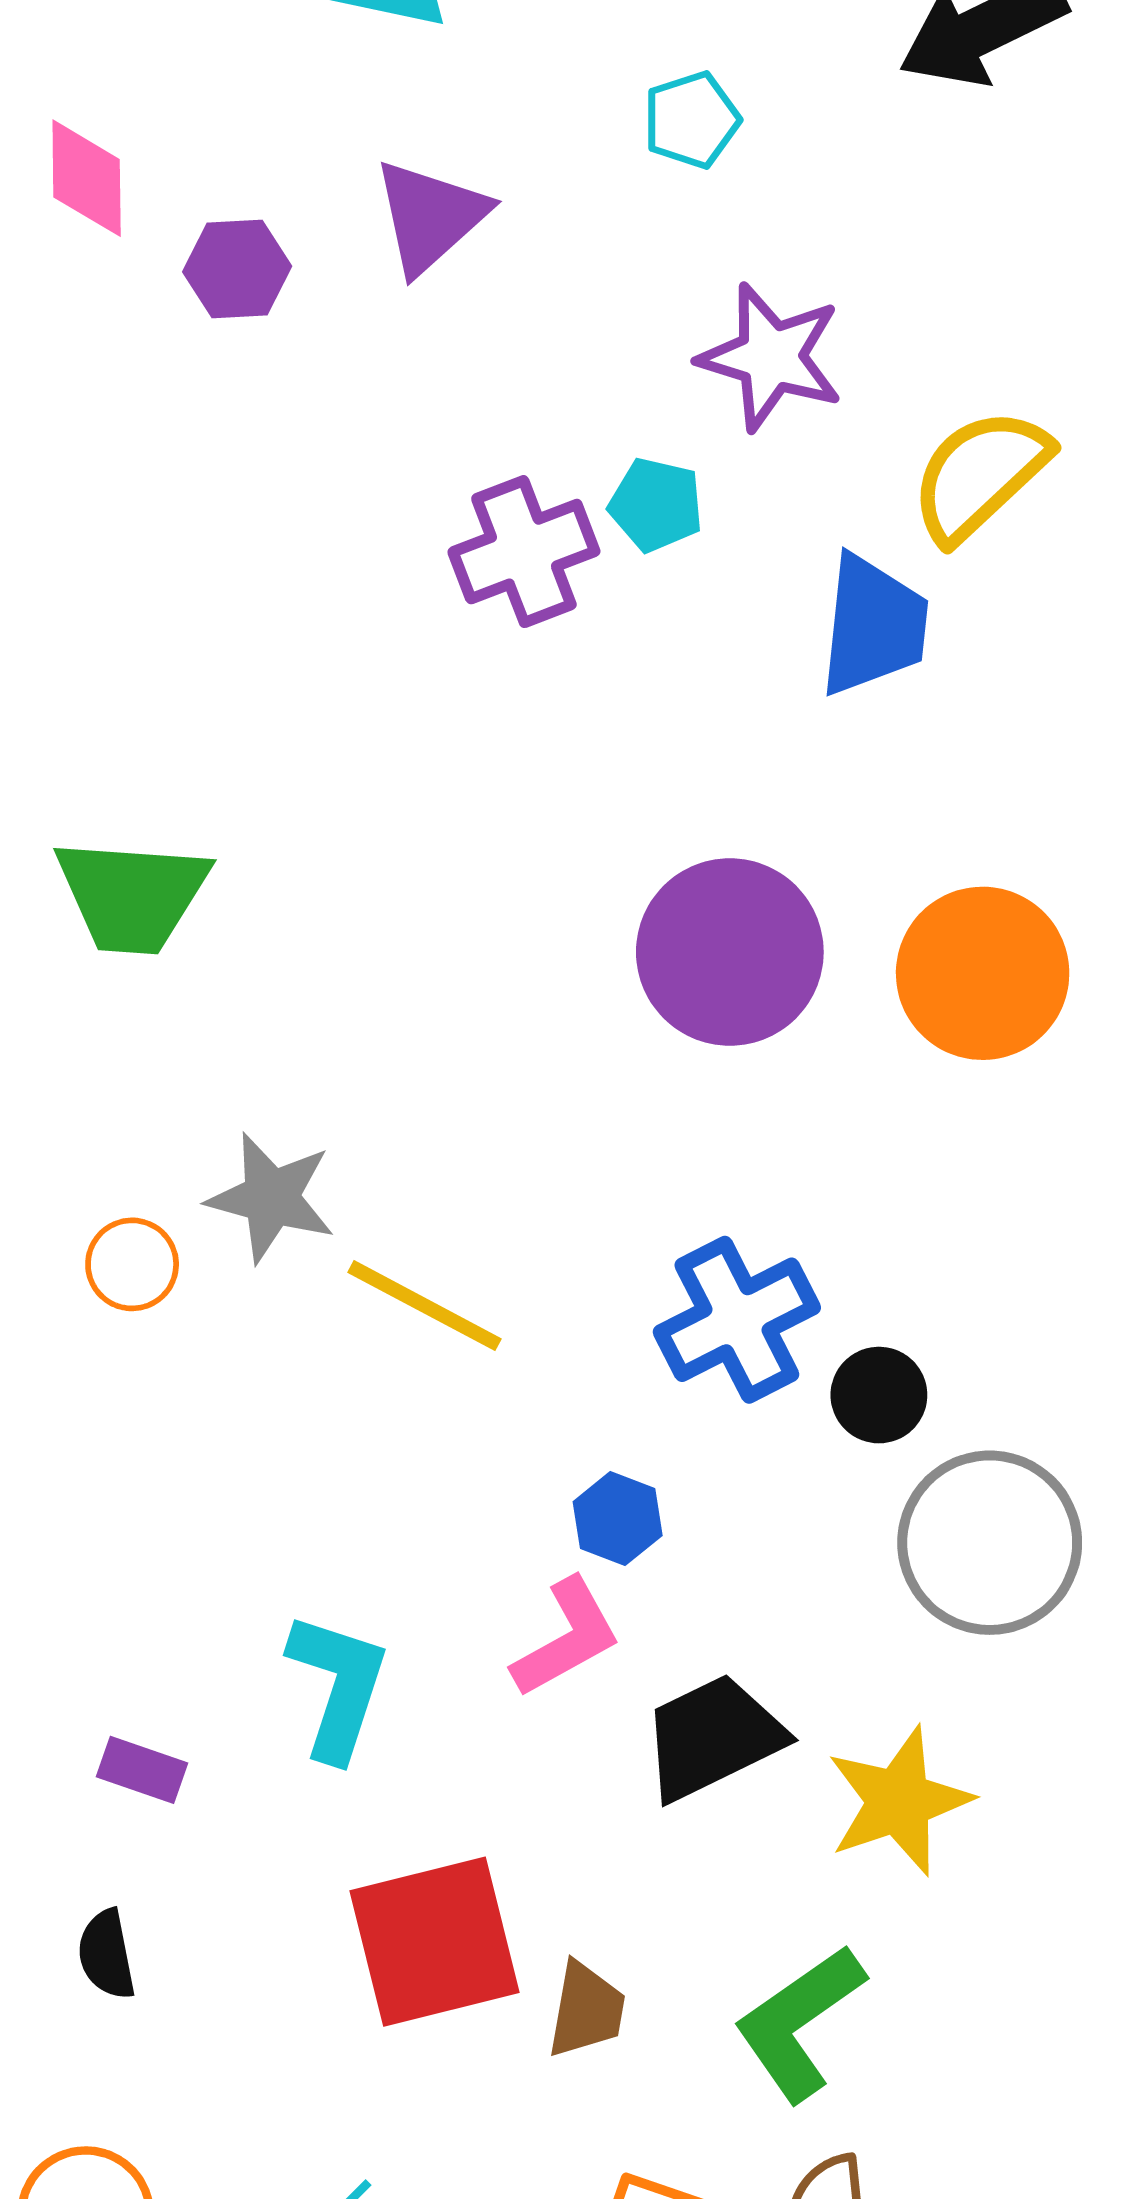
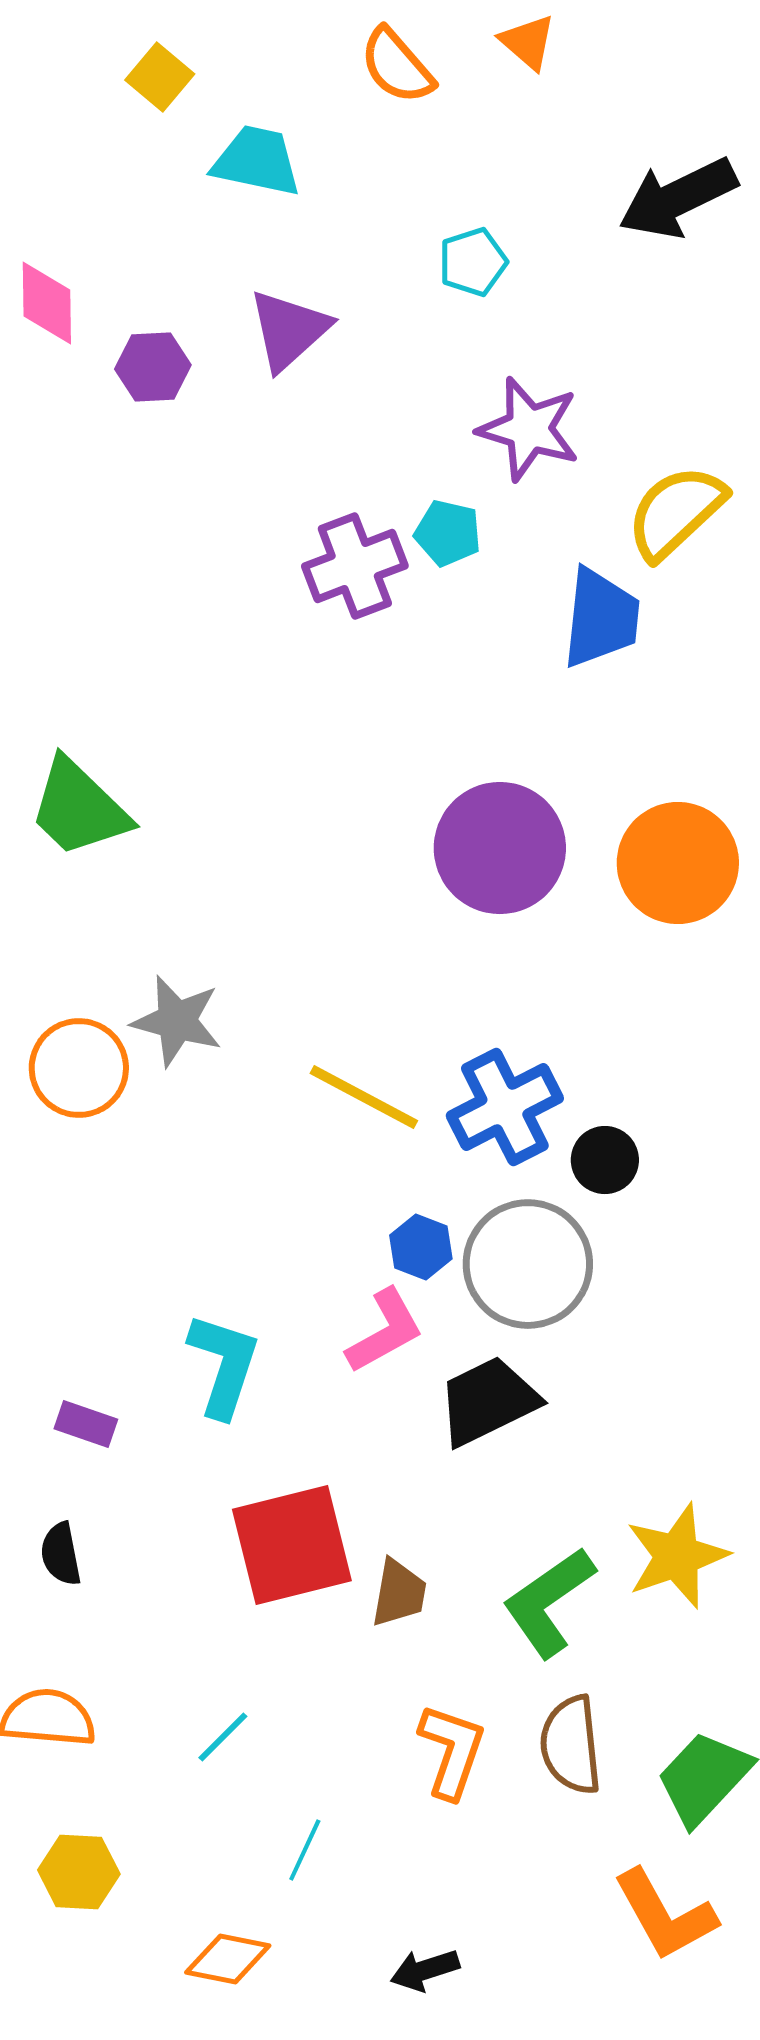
green trapezoid: (132, 895) -> (79, 808), turned 40
orange circle: (132, 1264) -> (79, 1068), size x1.5
yellow line: (425, 1306) -> (364, 1097), moved
gray circle: (990, 1543) -> (528, 1264), moved
yellow star: (899, 1801) -> (677, 1556), moved

